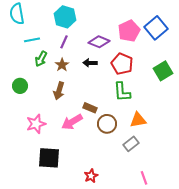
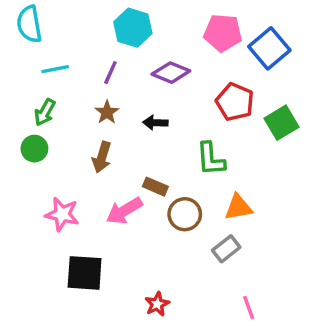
cyan hexagon: (65, 17) -> (133, 28), moved
pink pentagon: (129, 31) -> (223, 33), moved, turned 30
green arrow: (41, 59) -> (45, 112), moved
black arrow: (90, 63) -> (155, 123), moved
red pentagon: (122, 64) -> (235, 102), moved
pink star: (36, 124) -> (62, 214), turned 30

